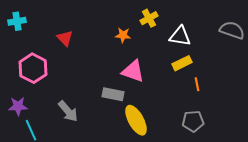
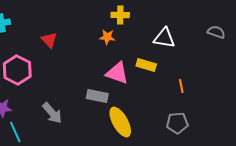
yellow cross: (149, 18) -> (120, 15), moved, turned 30
gray semicircle: (232, 30) -> (216, 32), size x0.7
yellow rectangle: (182, 63) -> (146, 65), moved, turned 42

